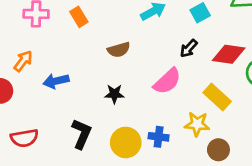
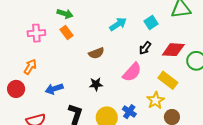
blue arrow: (56, 81) -> (54, 89), moved
yellow star: (197, 124) -> (155, 100), turned -30
blue cross: (159, 137) -> (129, 112), turned 32

